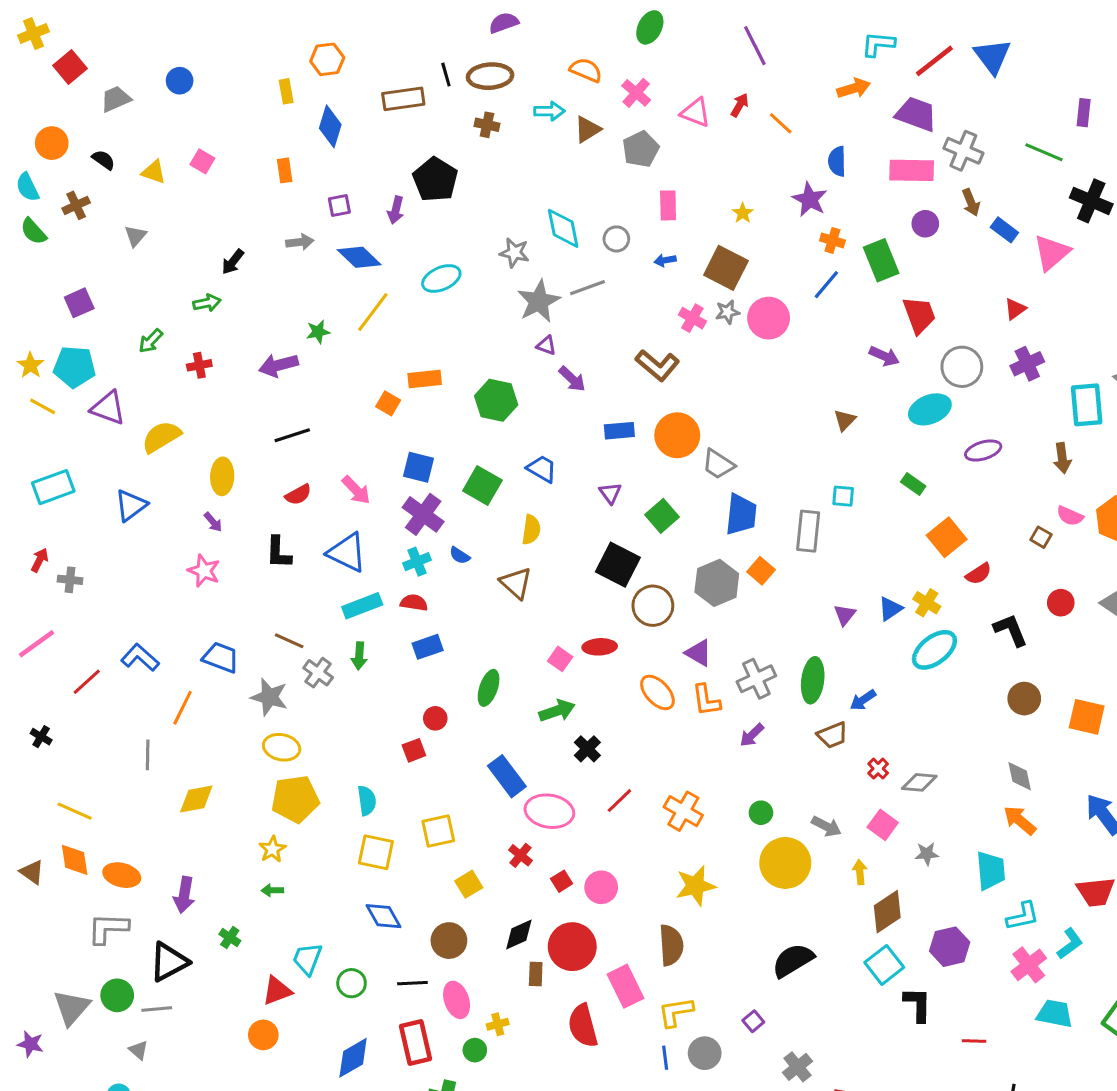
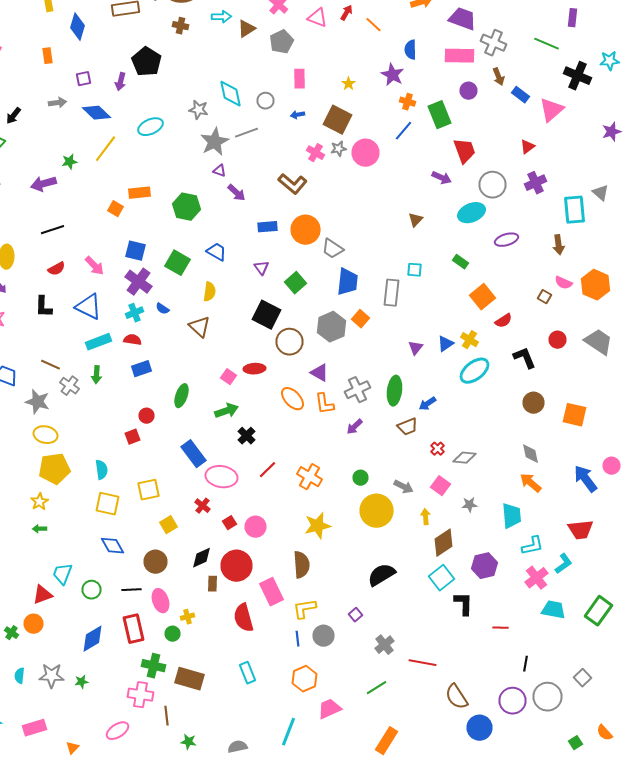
green cross: (230, 937) -> (12, 633), moved

